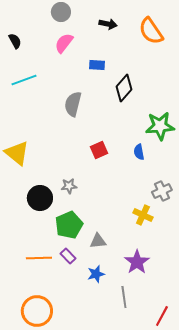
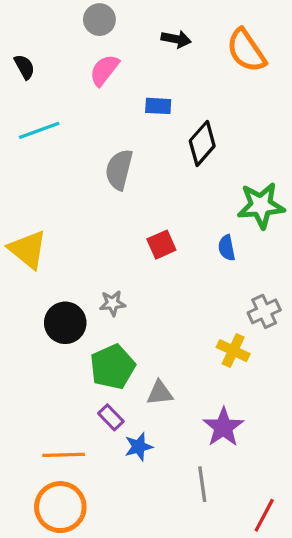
orange line: (39, 258) -> (64, 455), moved
blue star: (96, 274) -> (139, 447), moved

